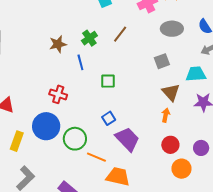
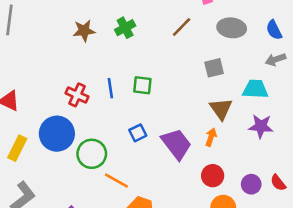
brown line: (120, 34) -> (182, 27), moved
blue line: (80, 62) -> (110, 88), moved
purple trapezoid: (127, 139) -> (176, 144), moved

